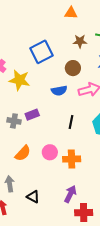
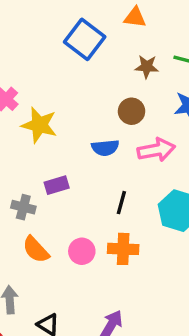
blue square: (41, 52) -> (85, 39), moved, turned -30
gray cross: (14, 121) -> (23, 207), moved
orange semicircle: (23, 153) -> (36, 250), turned 90
orange cross: (72, 159) -> (123, 249), moved

